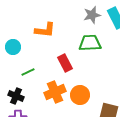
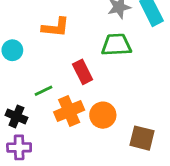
green line: (28, 72) -> (43, 91), moved

